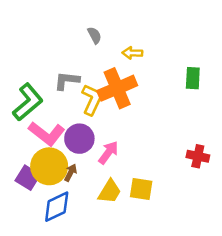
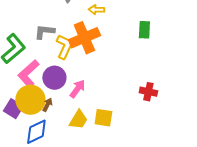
pink L-shape: (47, 134) -> (28, 74), turned 100

